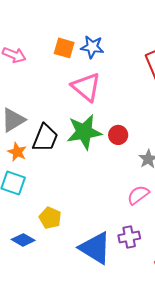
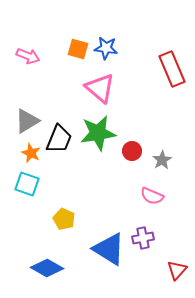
red circle: (118, 135) -> (132, 151), moved
pink semicircle: (138, 195) -> (152, 196), turned -120
blue diamond: (23, 240) -> (47, 268), moved, size x1.4

